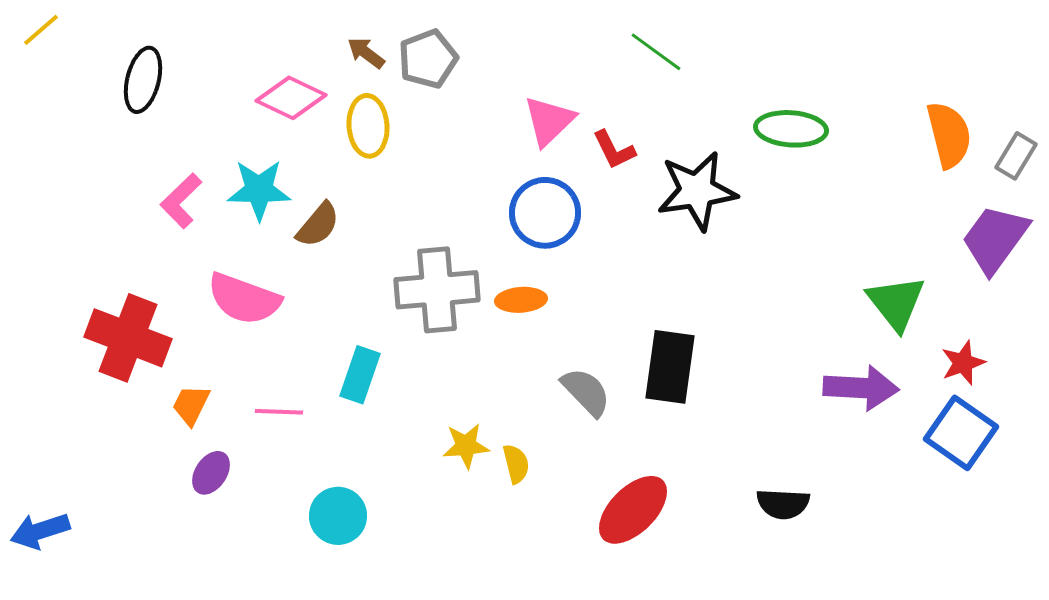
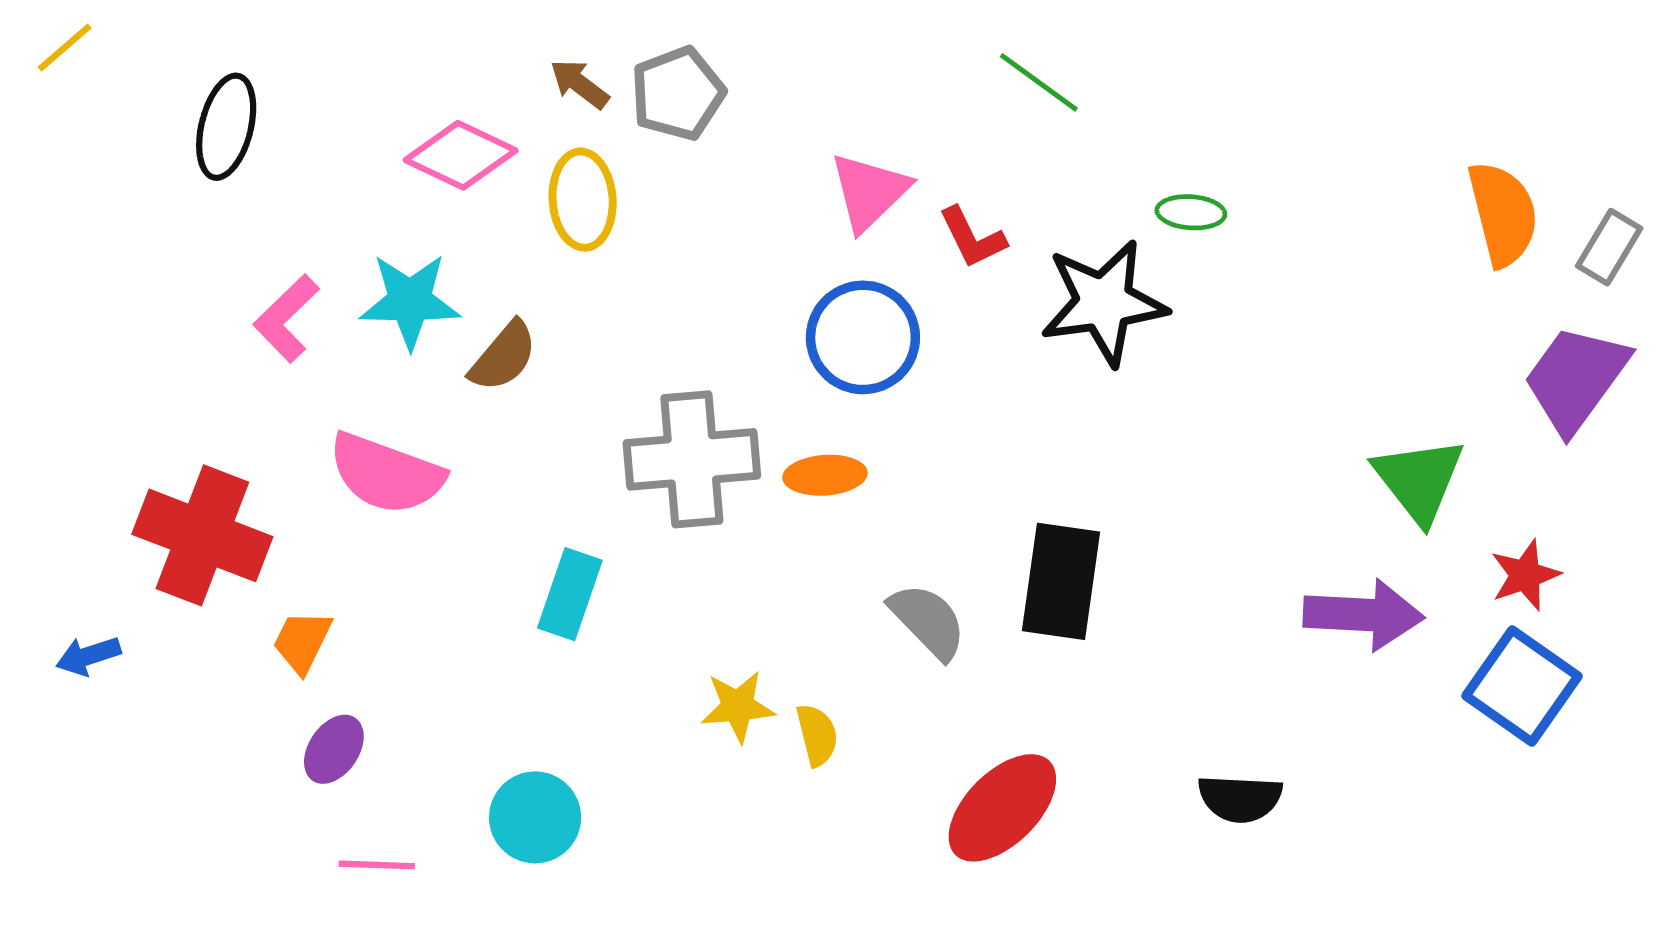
green ellipse: (791, 129) -> (1191, 212), moved, size x0.6
pink line: (279, 412) -> (377, 865), moved
blue arrow: (40, 531) -> (88, 656), moved, size x0.7

